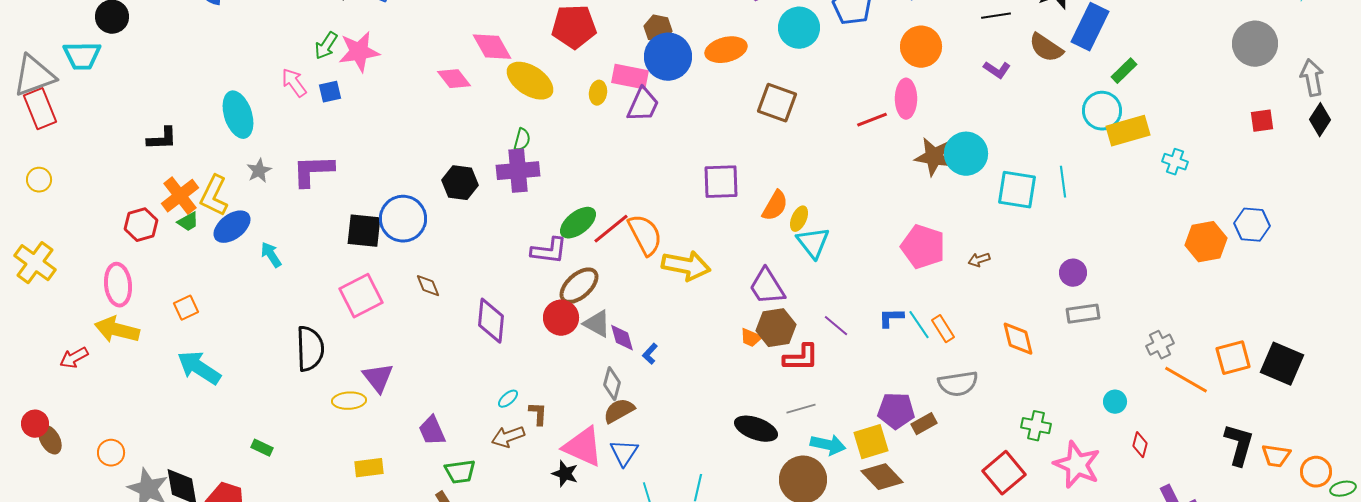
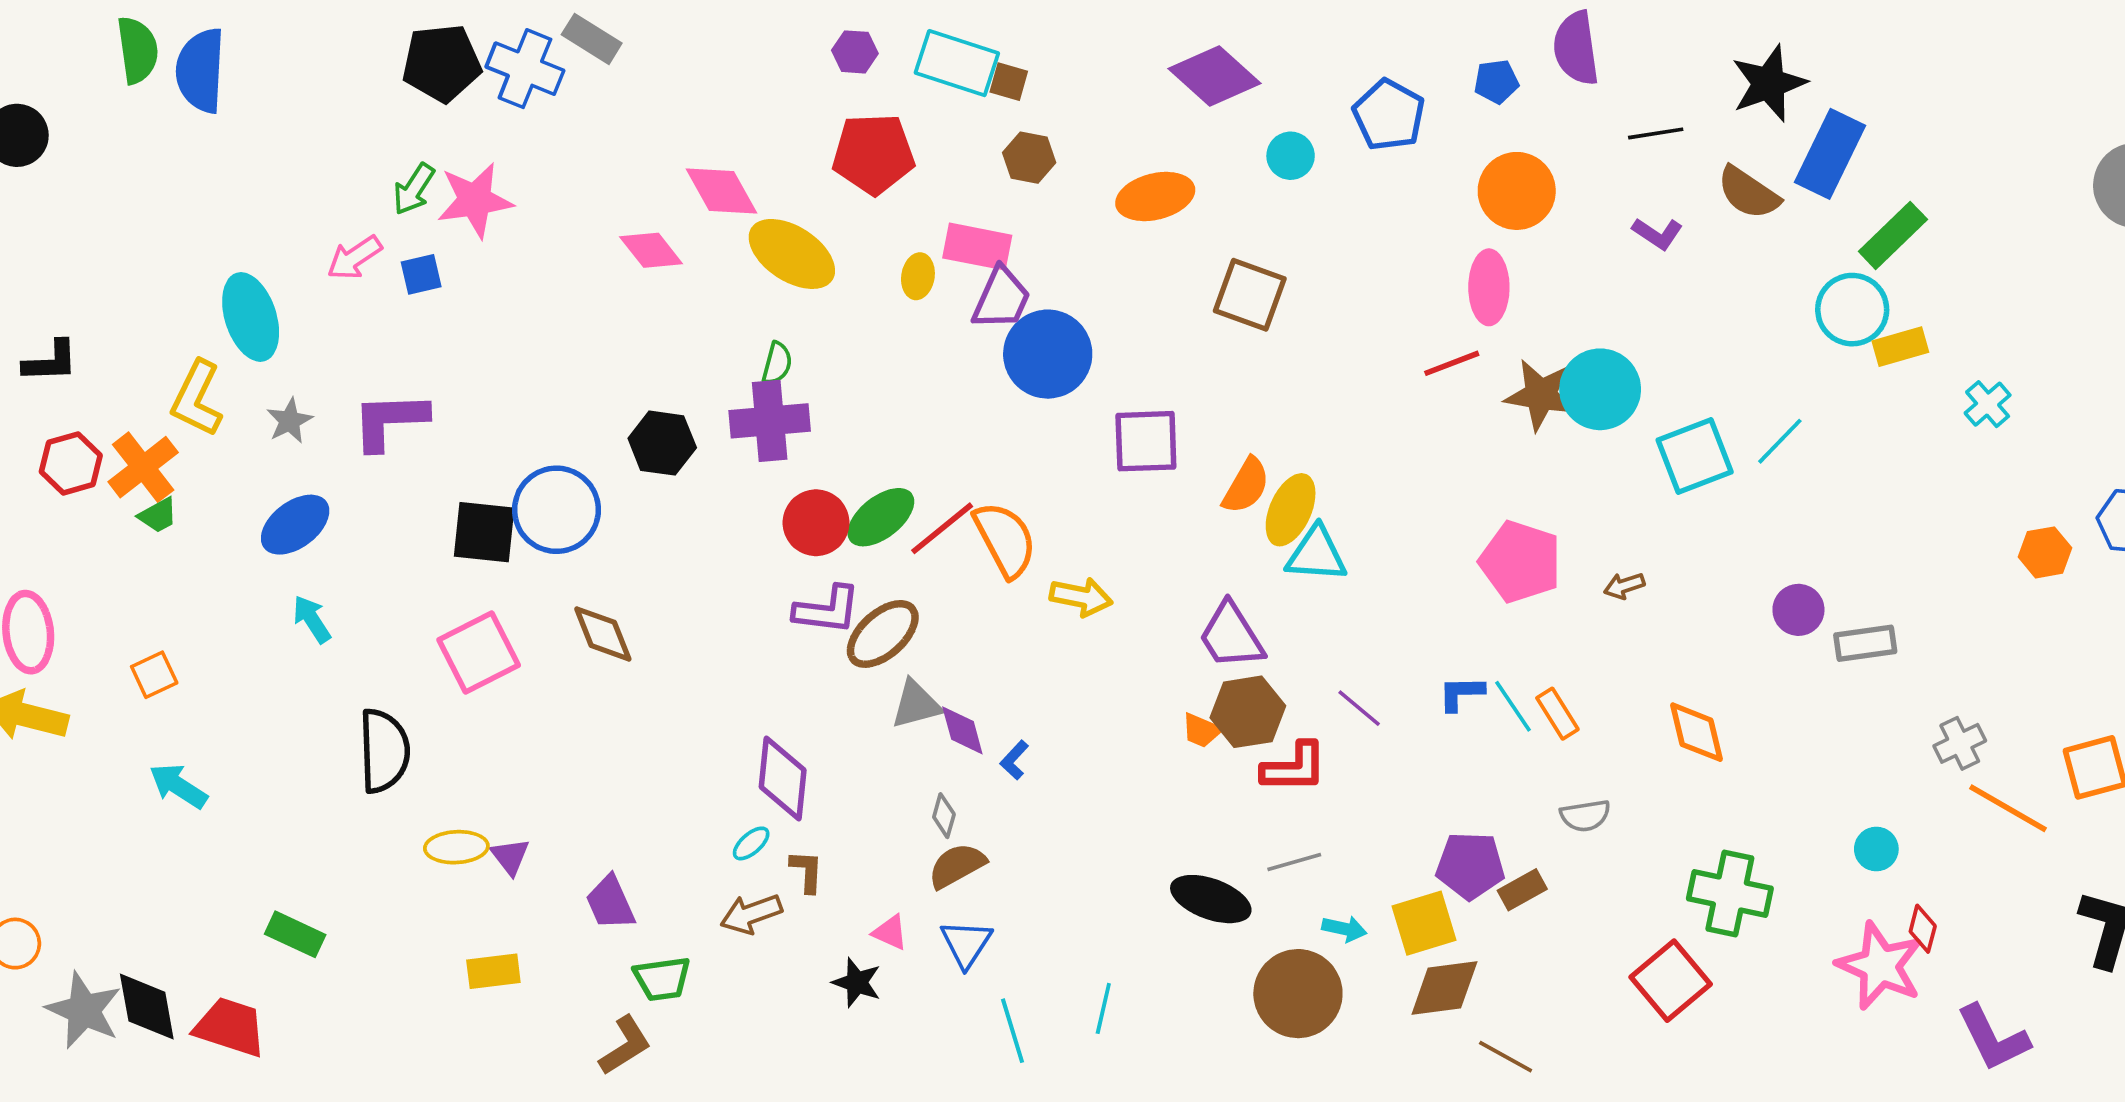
cyan circle: (799, 28) -> (1291, 156), size x0.6
blue circle: (668, 57) -> (1048, 354), moved
green rectangle: (1124, 71) -> (1893, 235), size x1.4
pink arrow: (294, 83) -> (354, 258), turned -88
red line: (872, 120) -> (1452, 363), moved
yellow rectangle: (1128, 131) -> (1900, 347), size x0.7
black L-shape: (162, 139) -> (50, 361), moved
cyan cross: (1175, 162) -> (1988, 404), turned 30
cyan line: (1063, 182) -> (1780, 441), turned 52
cyan square: (1017, 190) -> (1695, 456), turned -30
yellow L-shape: (214, 196) -> (197, 399), moved
yellow ellipse: (799, 219) -> (1291, 510), size x1.5
red hexagon: (141, 225) -> (71, 463), moved
blue ellipse: (232, 227) -> (295, 525), moved
orange hexagon: (1206, 242) -> (2045, 552), size x0.7
cyan triangle: (813, 243) -> (1316, 554), turned -48
purple L-shape: (549, 251) -> (827, 610), moved
cyan arrow: (271, 255) -> (312, 619), moved
yellow arrow: (686, 266) -> (1081, 597), size x0.7
brown diamond: (428, 286) -> (603, 634), size x1.4
gray rectangle: (1083, 314) -> (1865, 643), moved
red circle: (561, 318) -> (816, 523), moved
purple diamond: (491, 321) -> (783, 779), moved
gray triangle: (597, 324) -> (916, 704), turned -44
cyan arrow: (199, 368) -> (178, 786), size x0.7
purple triangle: (378, 378) -> (510, 856), moved, size x0.7
gray diamond: (612, 384) -> (944, 816), size x0.7
gray semicircle: (958, 384) -> (1585, 816), size x0.7
green cross: (1036, 426) -> (1730, 893), size x1.5
cyan arrow: (828, 445) -> (1344, 929), size x0.7
pink triangle: (583, 447) -> (890, 932), size x0.5
green rectangle: (262, 448) -> (295, 934), size x1.4
pink star: (1077, 465) -> (1880, 966), moved
brown diamond: (882, 477) -> (1444, 988), turned -54

